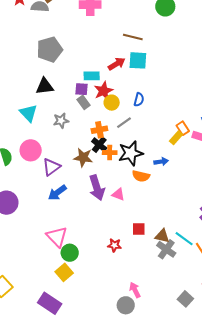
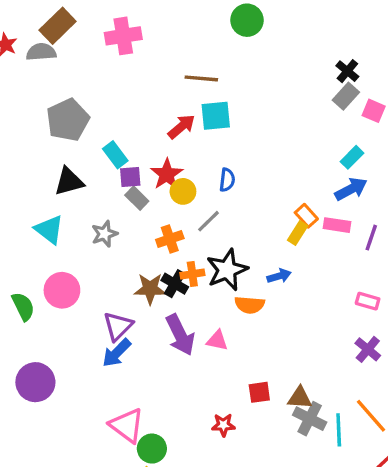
cyan rectangle: (92, 76) -> (115, 155), moved, turned 63
black cross: (99, 145) -> (175, 284), moved
purple triangle: (51, 167) -> (118, 326), moved
cyan line: (184, 239) -> (339, 430), moved, turned 60

